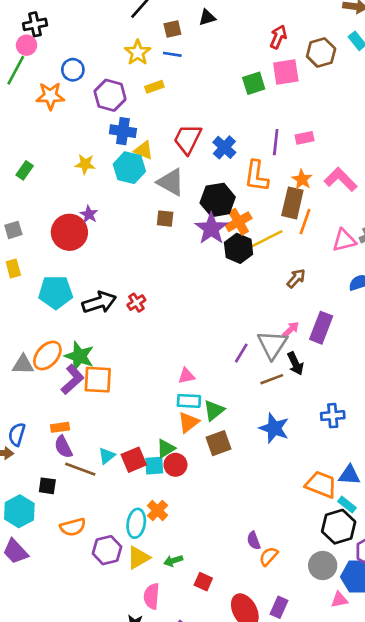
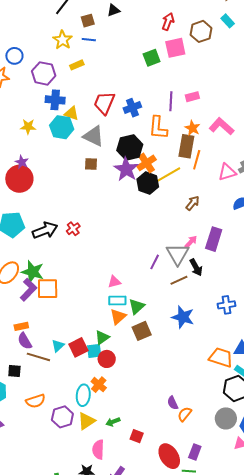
blue cross: (224, 147) -> (132, 108), turned 30
purple star: (89, 214) -> (22, 162), moved
red circle: (175, 465) -> (107, 359), moved

